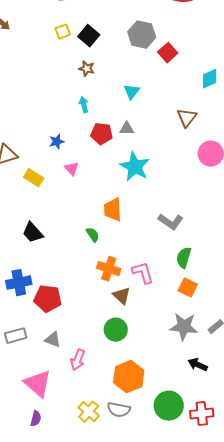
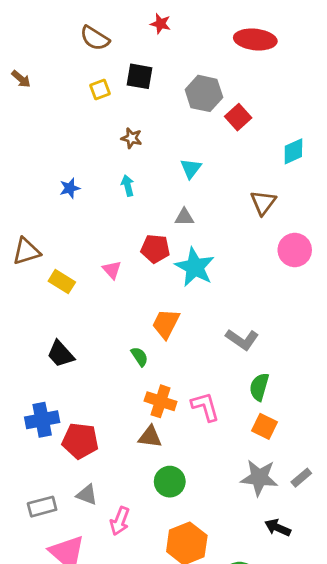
black square: (89, 36) -> (139, 76), moved, turned -30
red pentagon: (102, 134) -> (155, 249), moved
blue star: (57, 142) -> (70, 188), moved
orange trapezoid: (113, 210) -> (166, 324), turned 30
brown triangle: (122, 296) -> (150, 437), moved, turned -36
gray rectangle: (16, 336) -> (42, 507), moved

